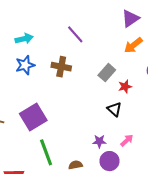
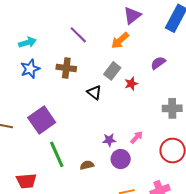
orange arrow: (133, 45) -> (120, 41), moved
black triangle: (114, 109) -> (94, 92), moved

